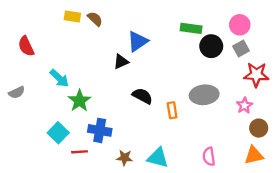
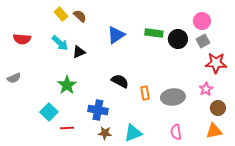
yellow rectangle: (72, 16) -> (61, 14), turned 40
green rectangle: (191, 28) -> (154, 33), moved
red semicircle: (26, 46) -> (22, 39), turned -60
black triangle: (121, 62) -> (79, 52), moved
cyan arrow: (59, 78) -> (60, 43), moved
gray ellipse: (204, 95) -> (173, 97), moved
blue cross: (100, 130) -> (98, 110), moved
cyan triangle: (158, 158) -> (133, 133), turned -36

